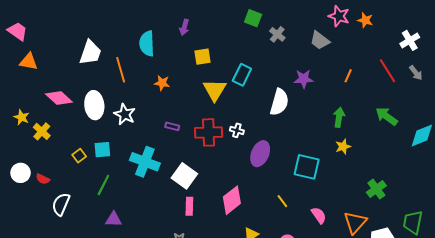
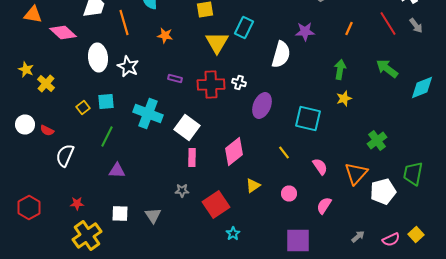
pink diamond: (59, 98) -> (63, 32), moved

